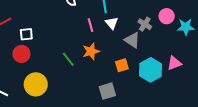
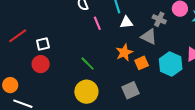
white triangle: (112, 23) -> (126, 22), turned -48
pink line: (90, 25) -> (97, 23), moved
orange star: (91, 51) -> (124, 52), moved
yellow circle: (36, 84) -> (86, 92), moved

